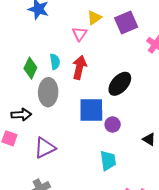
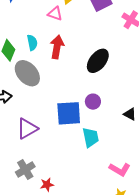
pink triangle: (80, 34) -> (55, 14), turned -42
gray ellipse: (48, 92) -> (27, 73), turned -40
blue square: (91, 110) -> (69, 113), moved

